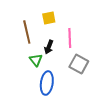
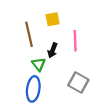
gray square: (79, 64) -> (78, 83), moved
blue ellipse: (47, 83) -> (33, 89), moved

